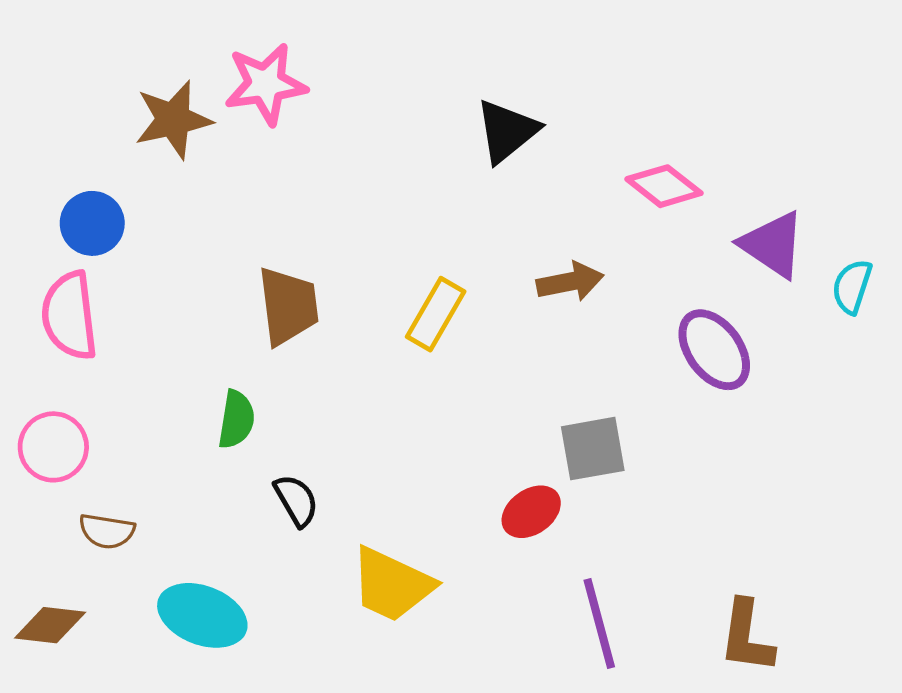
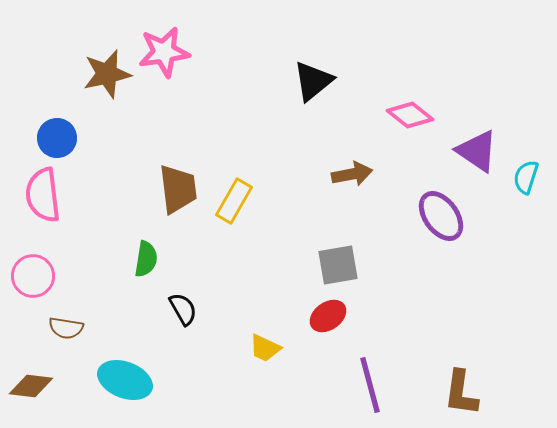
yellow rectangle: (436, 314) -> (234, 201), moved
gray square: (593, 449) -> (338, 265), moved
yellow trapezoid: (392, 585) -> (265, 348), moved, size x0.6

